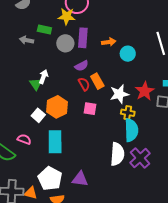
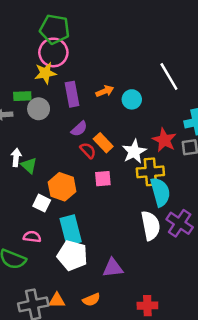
gray circle: (65, 43) -> (39, 109), moved
white arrow: (43, 77) -> (16, 157), moved
yellow cross: (128, 113) -> (150, 172), size x1.5
white pentagon: (50, 179) -> (72, 255), moved

